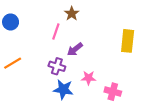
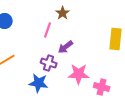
pink star: (89, 78) -> (79, 74), size x1.5
blue star: (63, 89) -> (39, 83), moved

